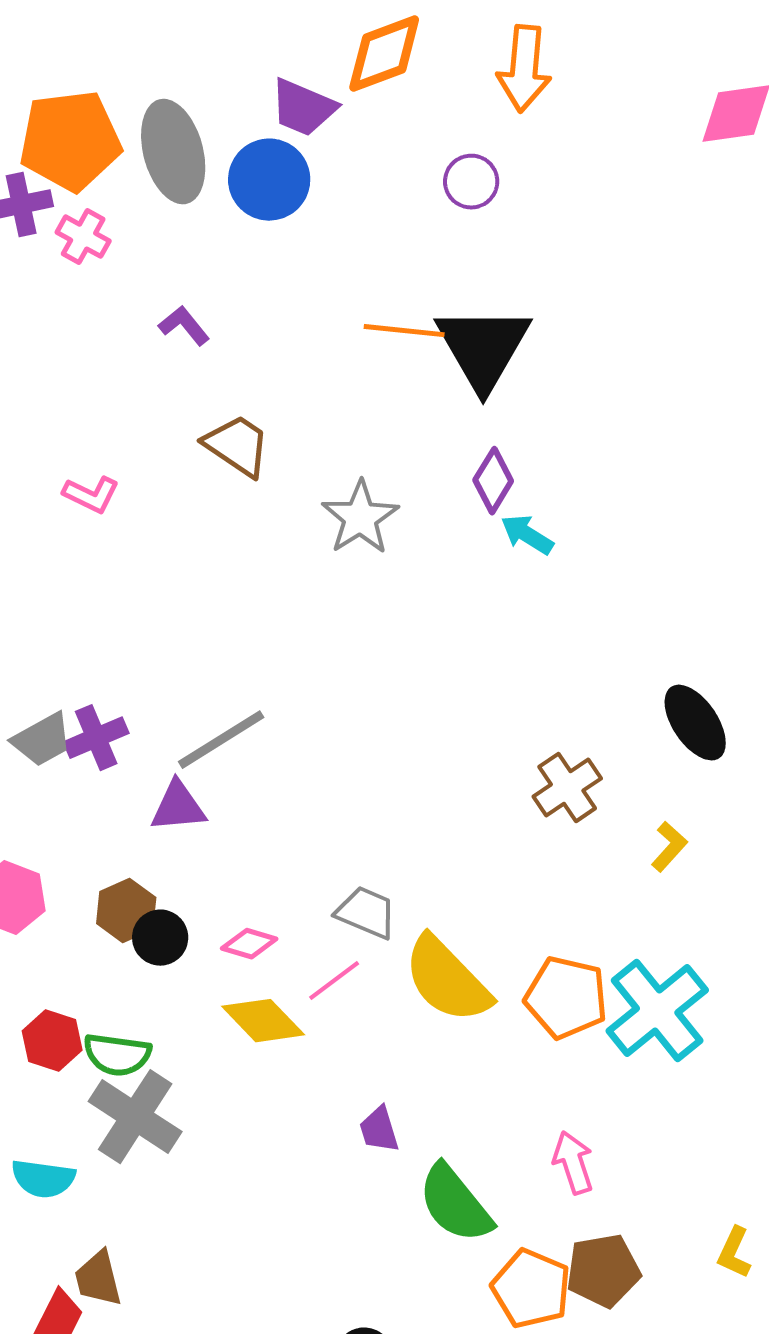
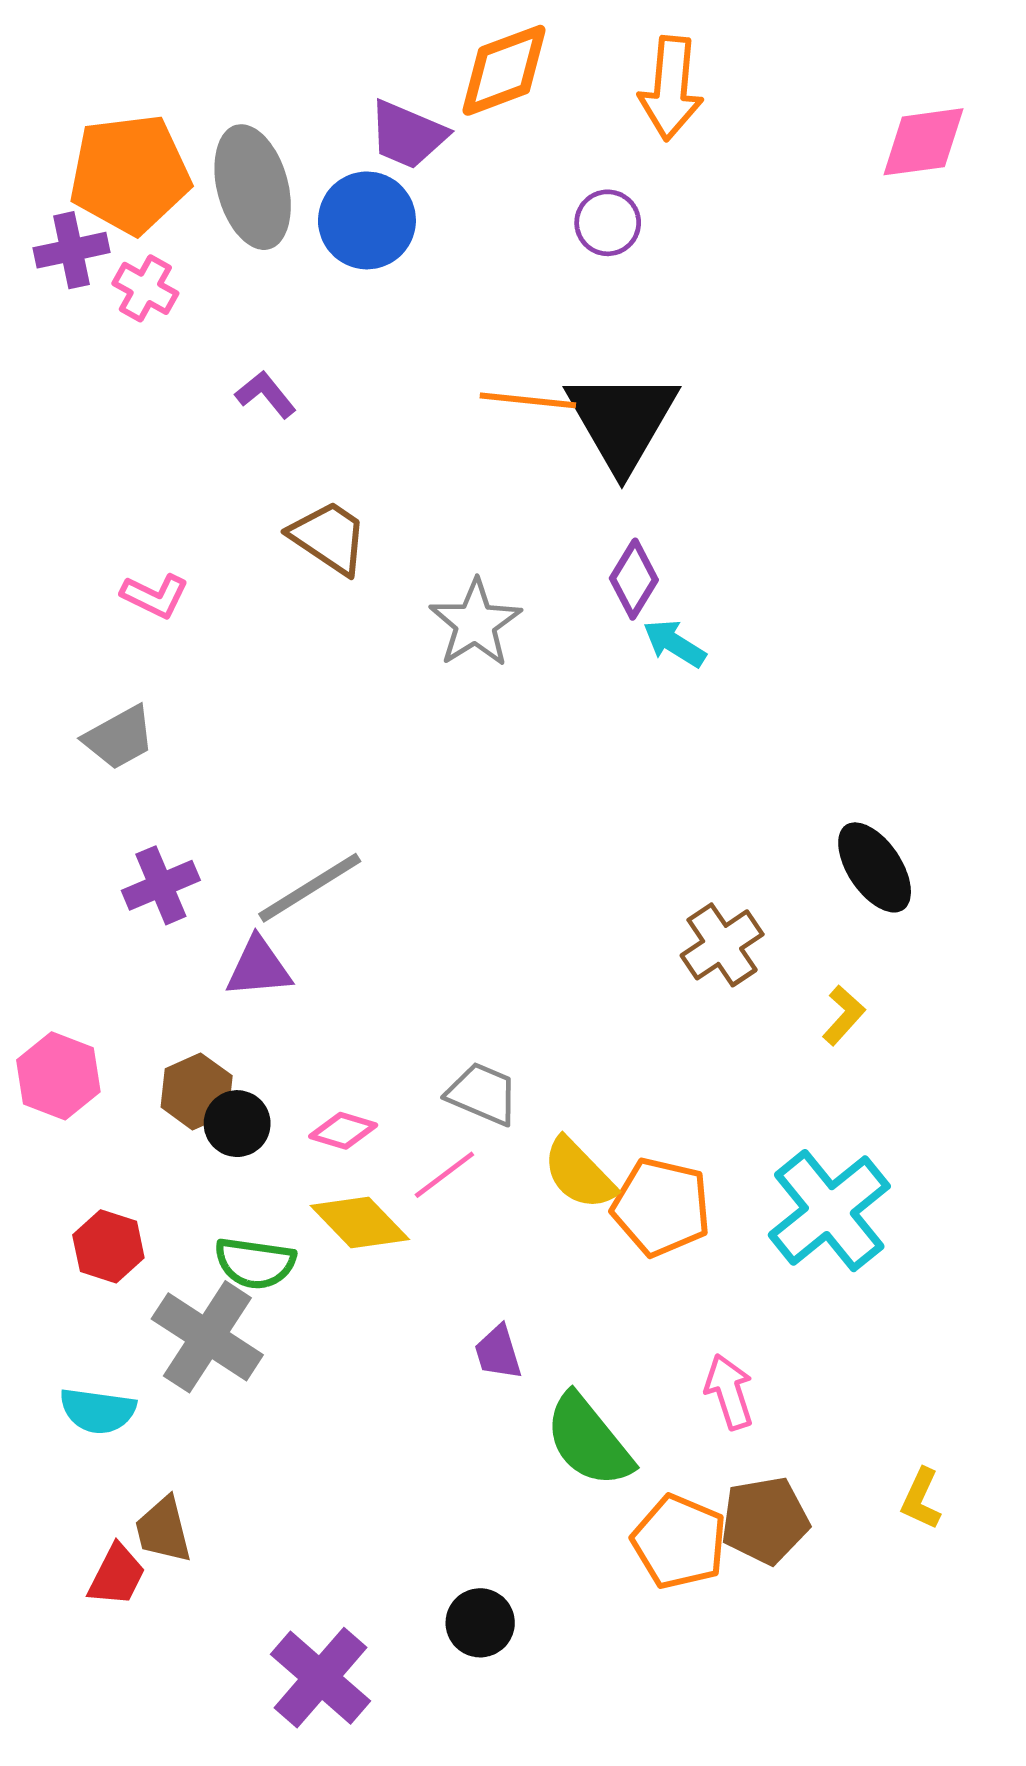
gray trapezoid: (42, 740) -> (119, 738), moved
yellow semicircle: (447, 980) -> (579, 1174), size x0.7
orange pentagon: (566, 998) -> (661, 1207), moved
green semicircle: (117, 1055) -> (255, 1263), moved

